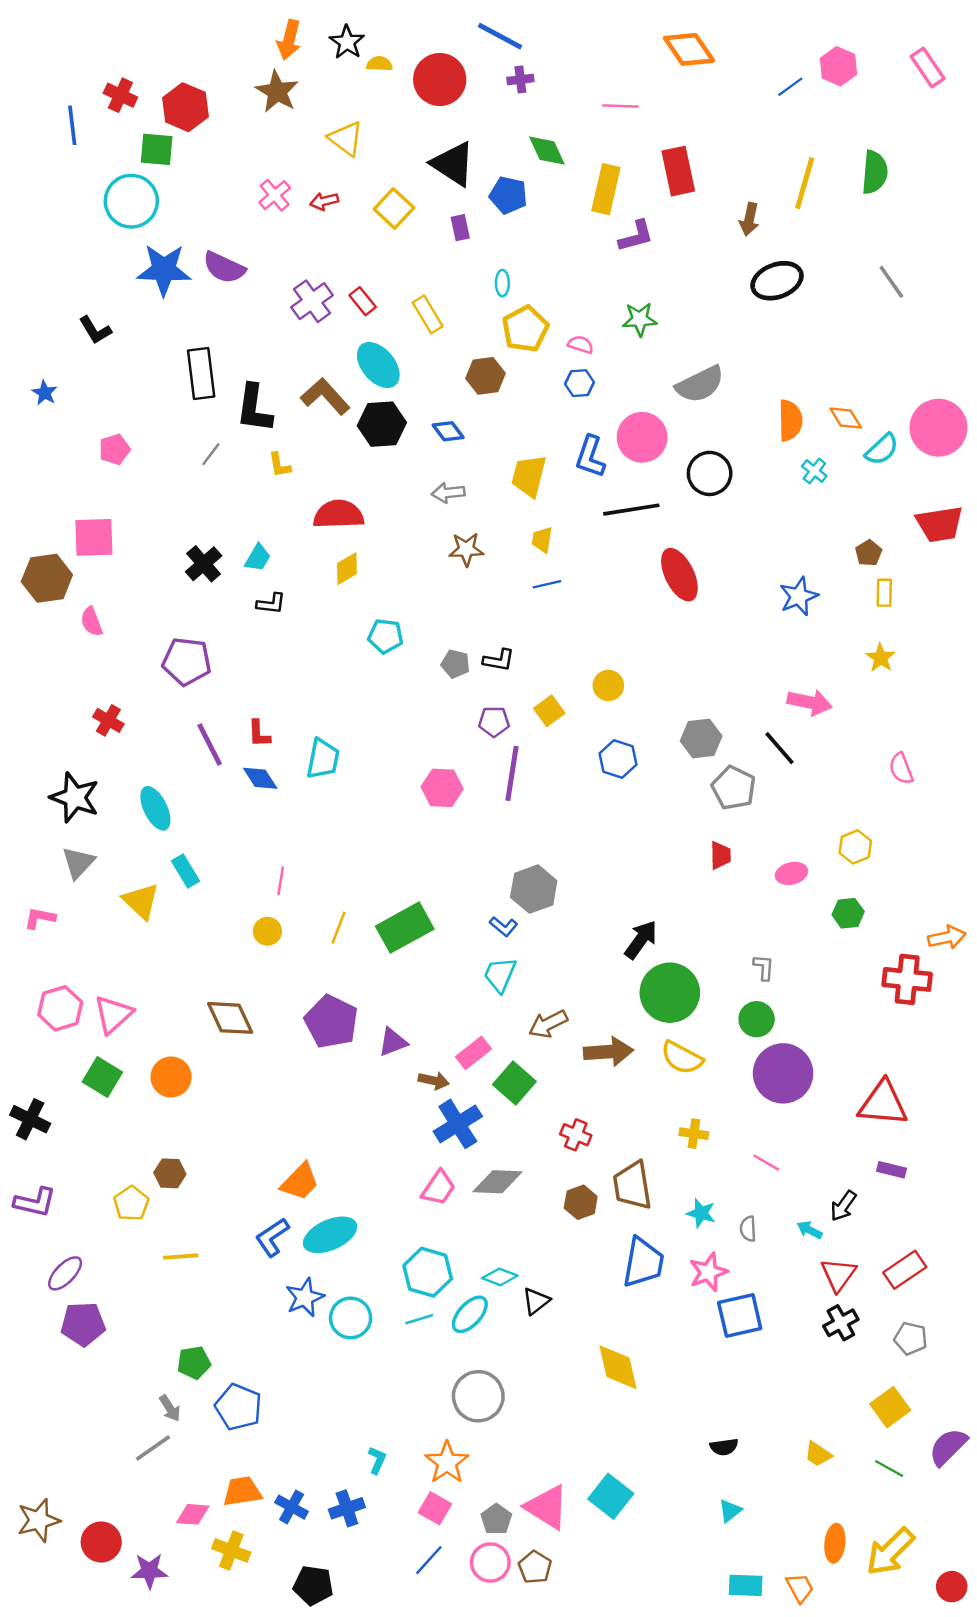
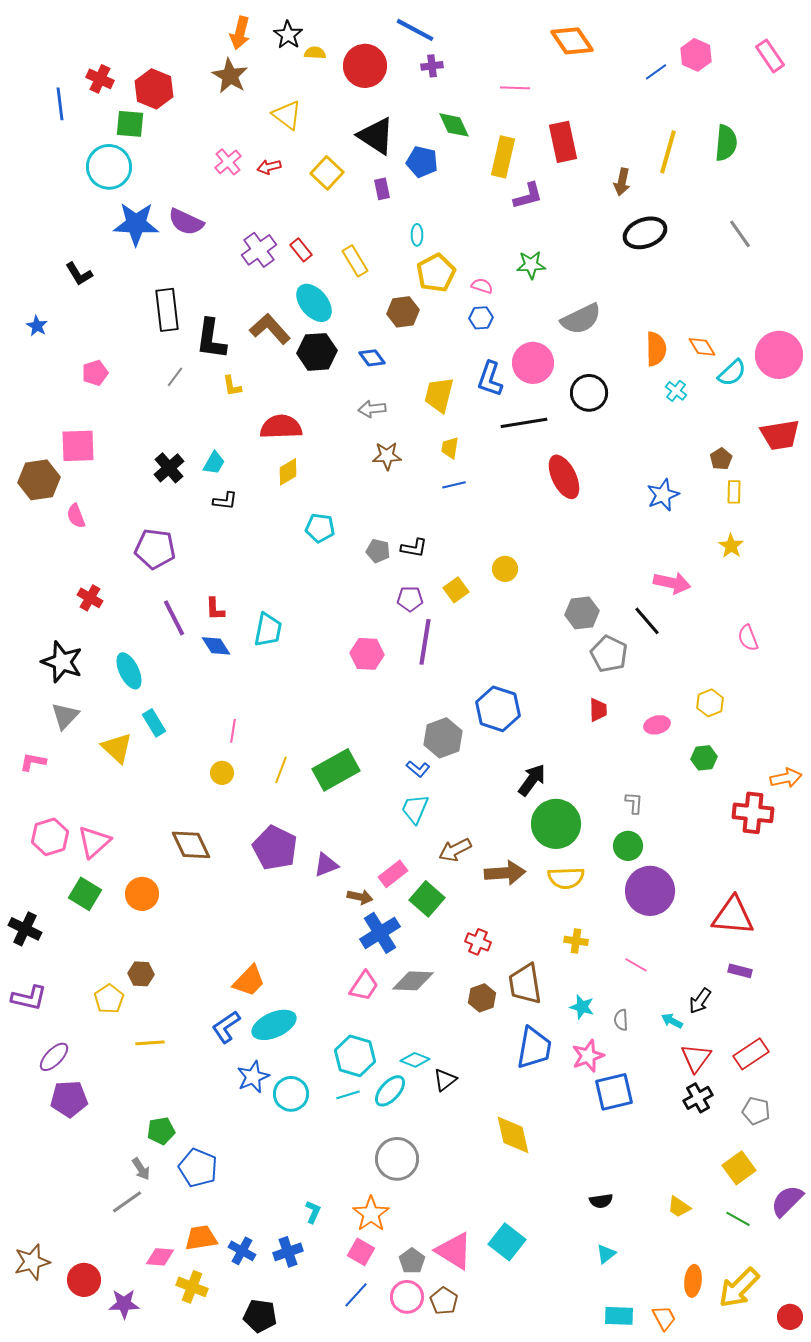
blue hexagon: (618, 759) -> (498, 709), moved, size x1.4
yellow semicircle: (682, 1058) -> (566, 878), turned -30

